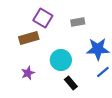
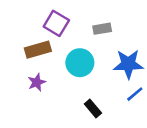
cyan circle: (61, 60) -> (80, 63), moved
purple star: (28, 73) -> (37, 82), moved

